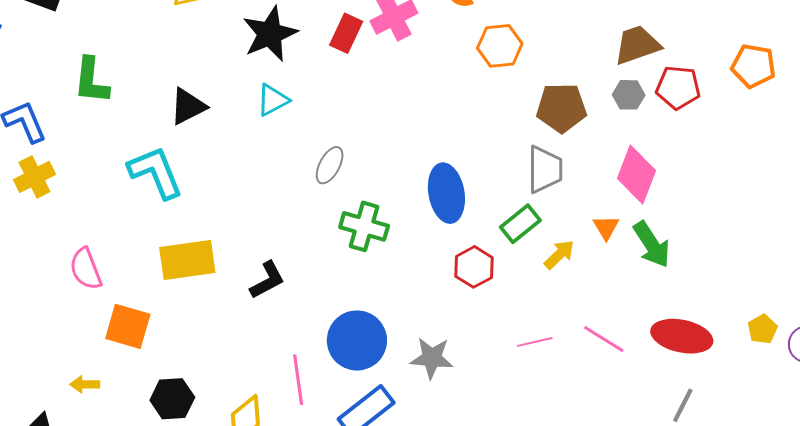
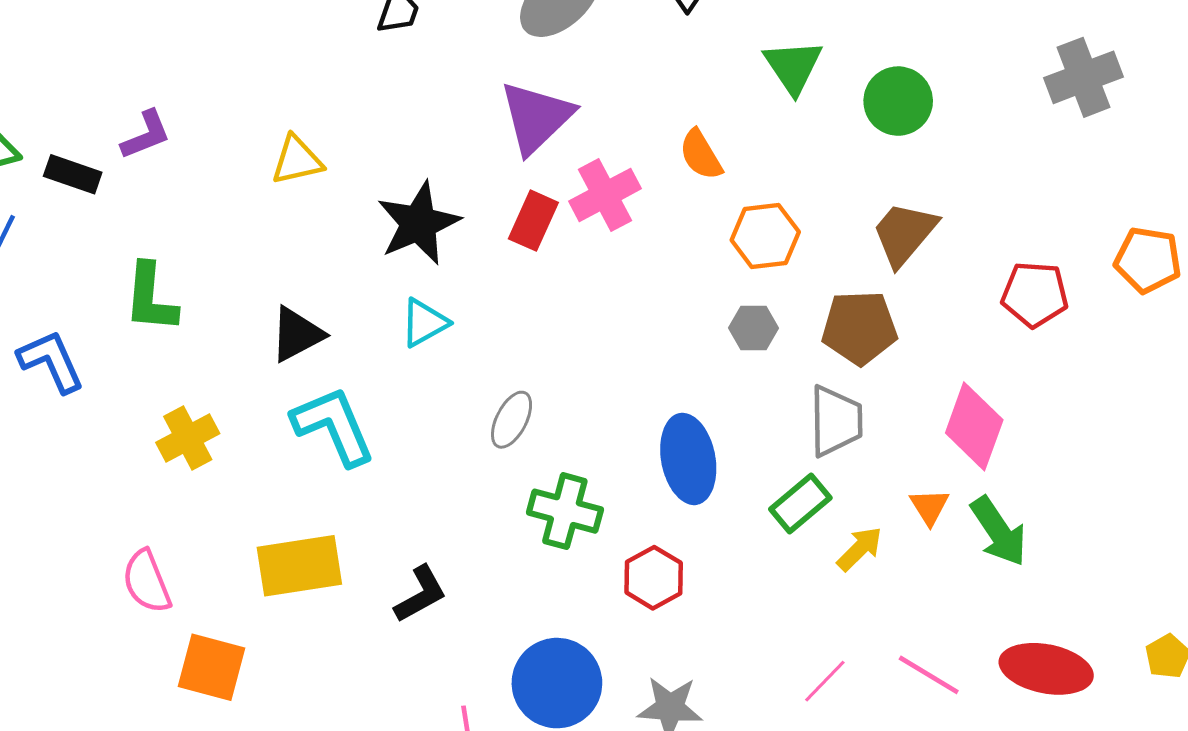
brown trapezoid: (637, 45) -> (904, 234), moved, turned -30
gray hexagon: (629, 95) -> (753, 328), moved
cyan L-shape: (156, 172) -> (333, 426), moved
yellow cross: (34, 177) -> (188, 438), moved
red hexagon: (474, 267) -> (654, 578), moved
pink line: (535, 342) -> (825, 681), turned -32

